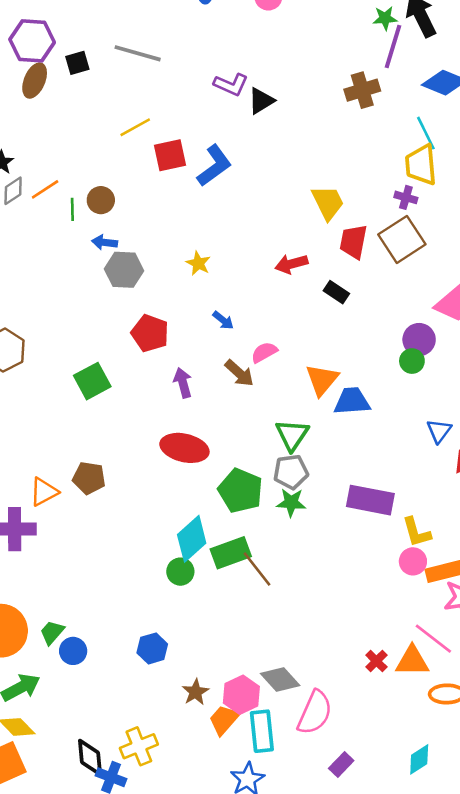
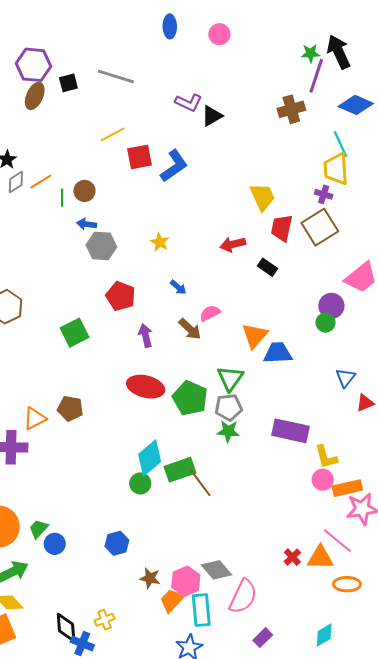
green pentagon: (240, 491) -> (190, 398), moved
brown star: (196, 692) -> (150, 578), turned -30
yellow cross: (139, 746) -> (105, 620), size x0.7

